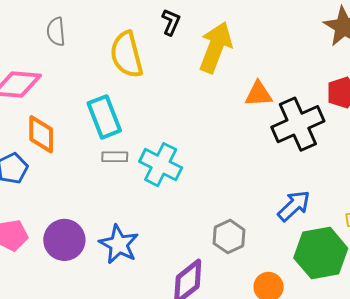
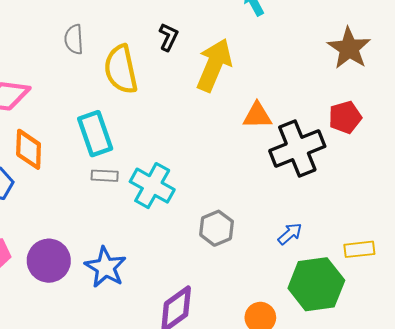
gray semicircle: (56, 32) -> (74, 39), moved
blue arrow: (294, 206) -> (290, 234), size x0.7
gray hexagon: (229, 237) -> (217, 228), moved

